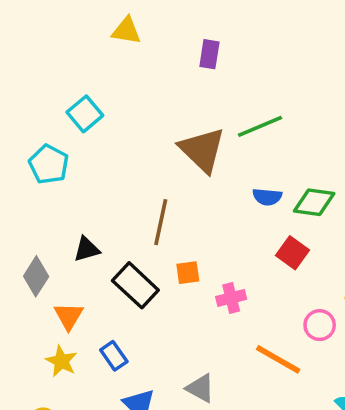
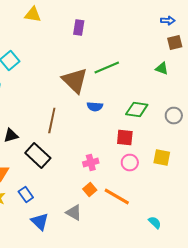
blue semicircle: (267, 197) -> (95, 106), moved
red square: (293, 253) -> (125, 138), turned -30
orange square: (188, 273) -> (90, 190), moved, turned -32
pink circle: (320, 325) -> (130, 162), moved

